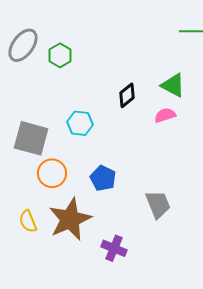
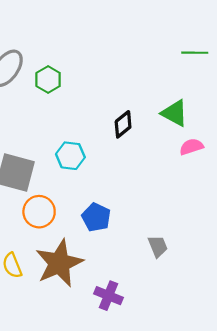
pink semicircle: (165, 115) -> (191, 147), moved
gray trapezoid: (158, 204) -> (158, 246), size x0.7

